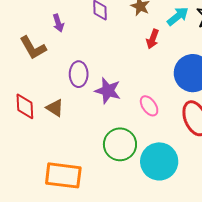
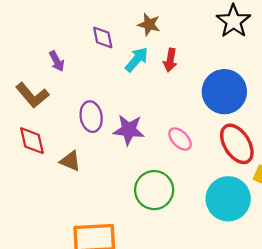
cyan arrow: (178, 16) -> (137, 60), moved
red diamond: (25, 106) -> (32, 141), moved
cyan circle: (159, 161) -> (228, 199), moved

